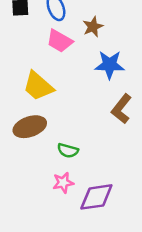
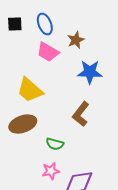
brown L-shape: (121, 109) -> (81, 114), moved

